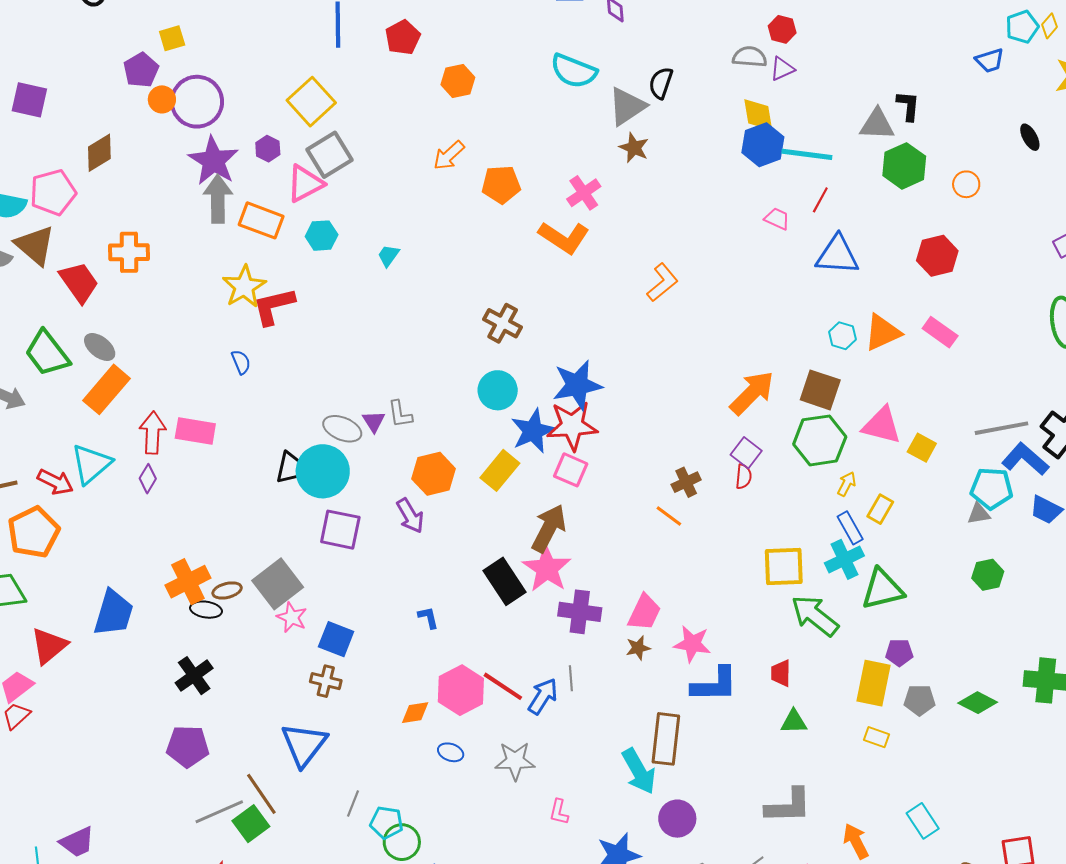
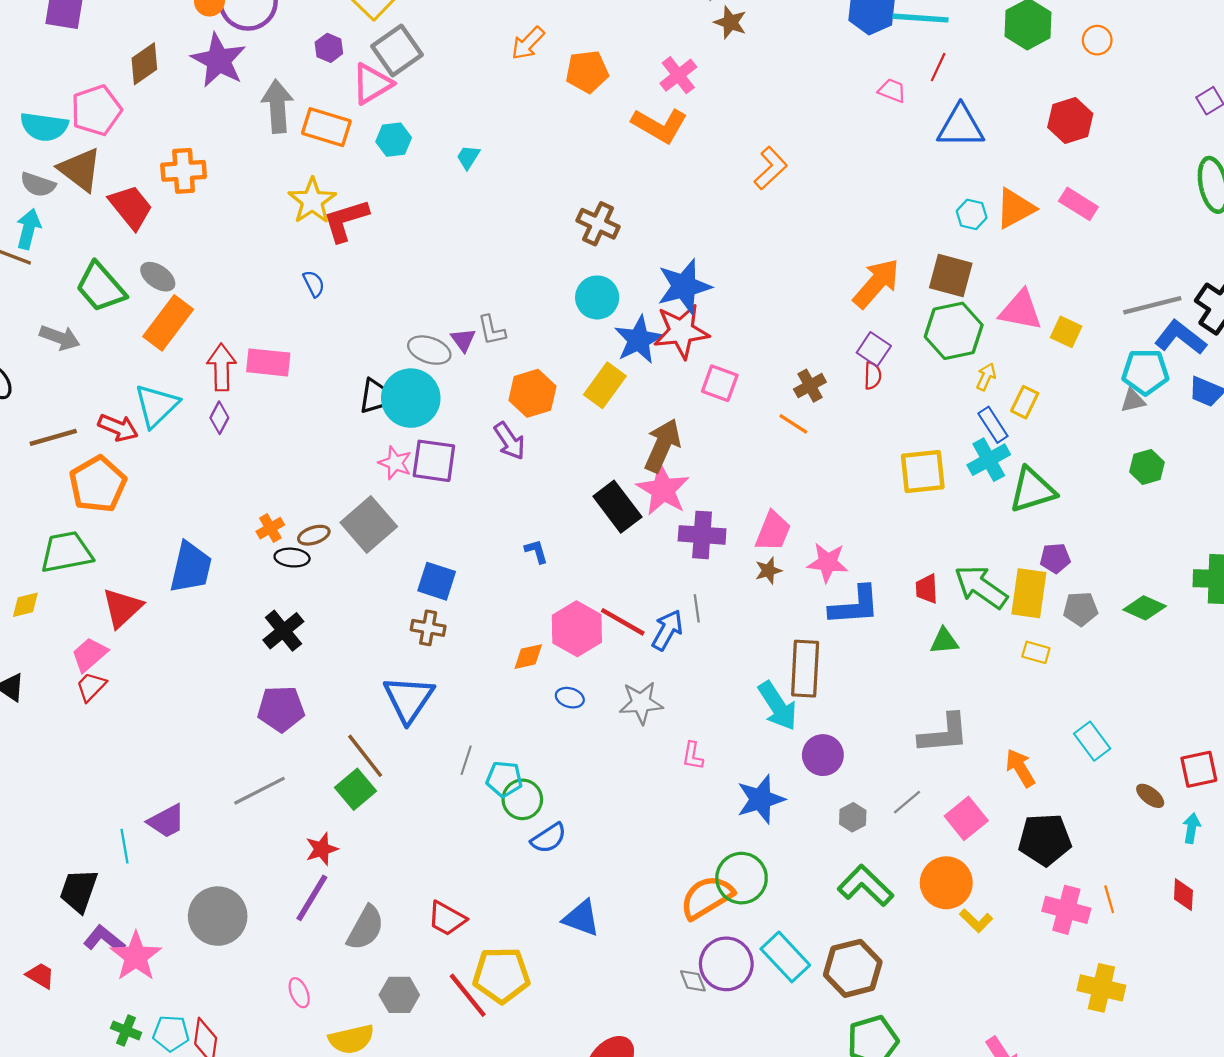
purple star: (213, 161) -> (219, 60), moved
pink square: (571, 470) -> (720, 383), moved
orange cross: (188, 582) -> (270, 528), size x0.6
green arrow: (815, 616) -> (981, 587), moved
pink star: (292, 617) -> (395, 463), moved
gray line: (219, 812) -> (259, 791), moved

